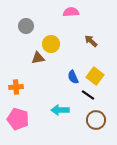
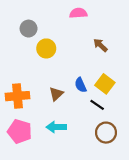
yellow circle: (51, 44) -> (46, 48), moved
brown triangle: (38, 58) -> (56, 94), moved, turned -32
orange cross: (16, 87) -> (17, 96), size x1.5
cyan arrow: (60, 110) -> (56, 127), moved

